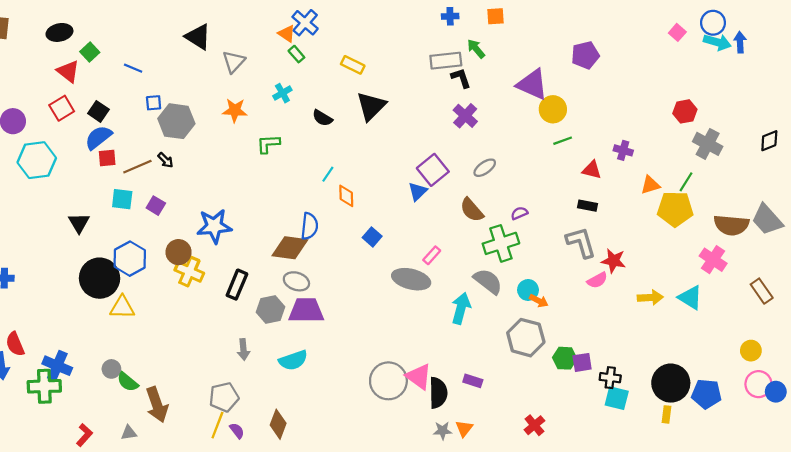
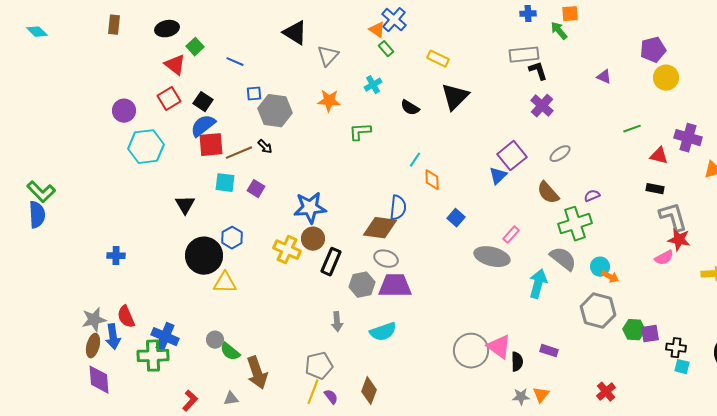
green arrow: (476, 49) -> (559, 31), moved
purple triangle: (532, 84) -> (604, 77), size x0.5
yellow circle: (553, 109) -> (666, 78), moved
purple cross: (623, 150) -> (688, 138), size x1.5
red square: (107, 158) -> (211, 145), size x1.5
gray L-shape: (581, 242) -> (673, 217), moved
brown circle: (179, 252) -> (313, 239), moved
blue hexagon: (130, 259) -> (232, 238), size x0.7
black semicircle: (438, 393) -> (517, 362), size x0.7
cyan square: (617, 398) -> (682, 367), size x0.7

